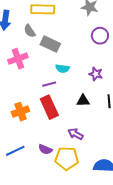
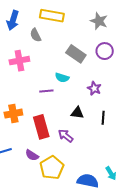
gray rectangle: (50, 44) -> (76, 54), moved
red rectangle: (49, 107) -> (41, 127), moved
purple arrow: (76, 134) -> (66, 136), moved
yellow pentagon: (67, 158) -> (52, 168), turned 30

